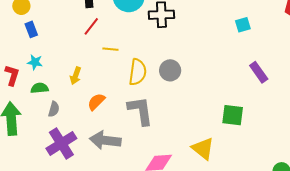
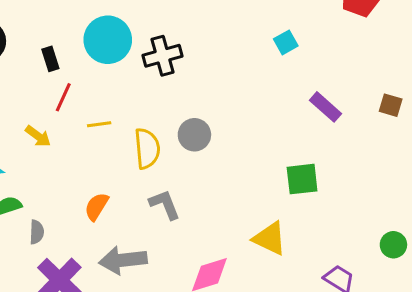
yellow arrow: (76, 76) -> (38, 136), moved, turned -60
gray L-shape: (140, 111) -> (165, 204), size x0.7

